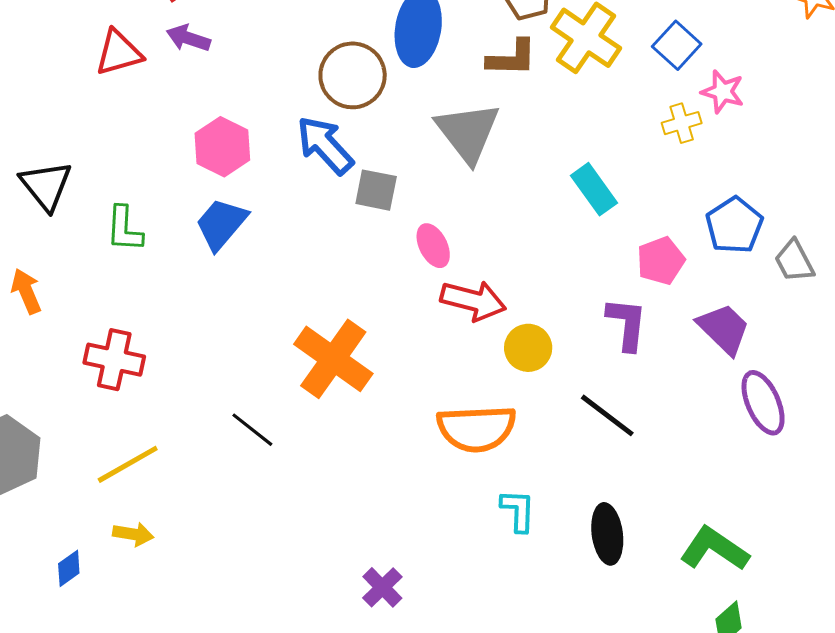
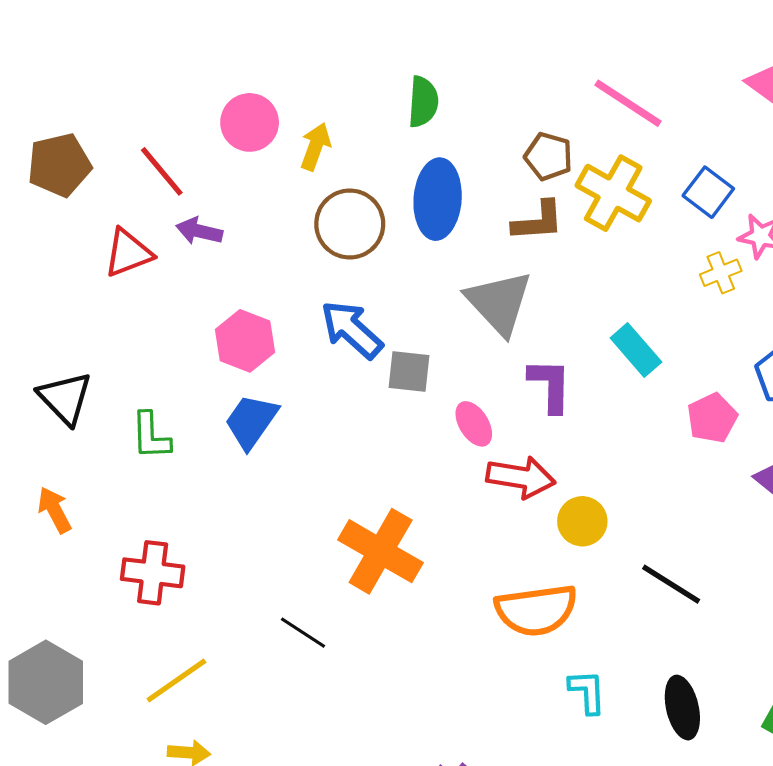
brown circle: (353, 75) -> (350, 224), moved
purple L-shape: (627, 324) -> (550, 385), moved

